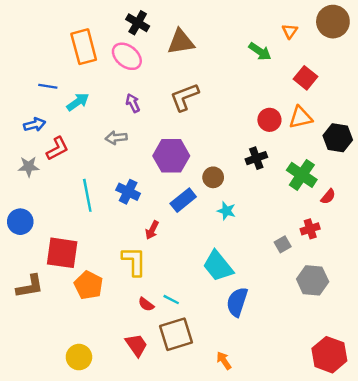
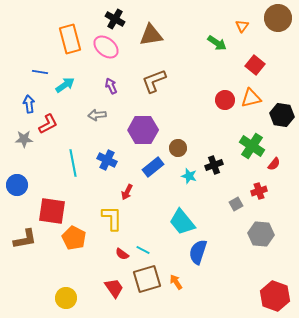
blue arrow: (35, 125) -> (29, 104), turned -84
black cross: (256, 158) -> (214, 165), moved
orange arrow: (224, 361) -> (176, 282), moved

